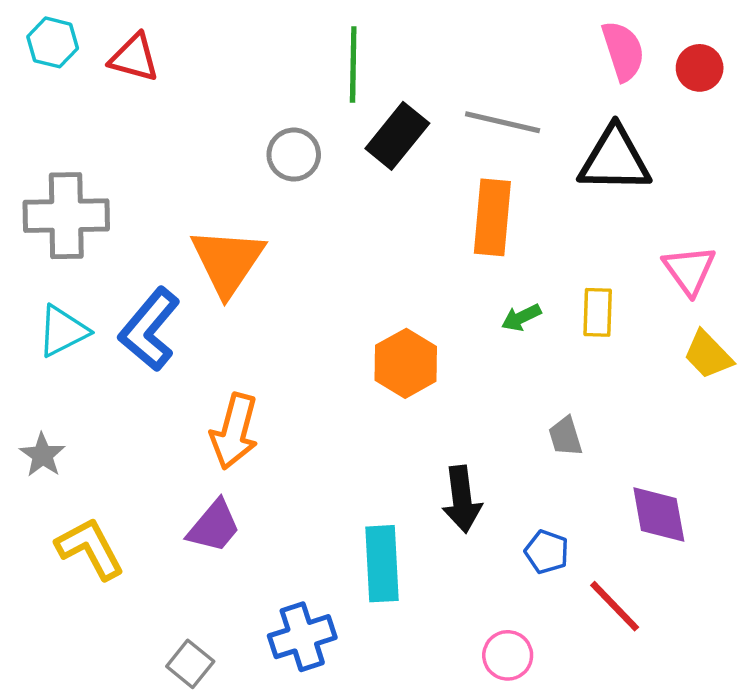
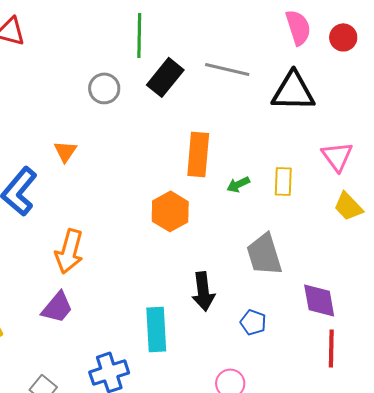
orange rectangle: (492, 217) -> (198, 154), moved
orange triangle: (228, 261) -> (65, 151), size x0.5
gray trapezoid: (565, 436) -> (264, 254), size x1.8
red line: (615, 606) -> (331, 348), moved, turned 45

